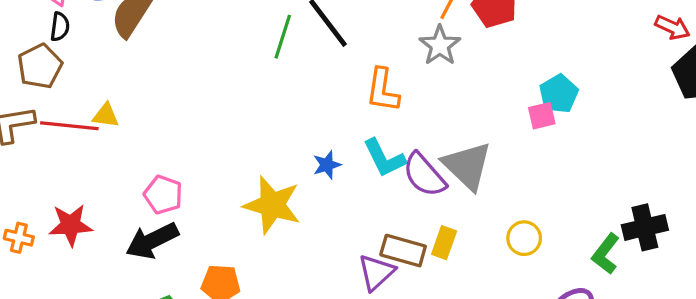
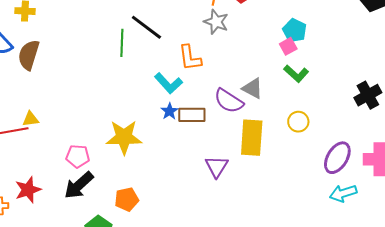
cyan L-shape: (384, 158) -> (168, 83), moved
gray triangle: (467, 166) -> (252, 88), size x0.7
yellow star: (272, 205) -> (124, 137), moved
yellow rectangle: (444, 243) -> (252, 138), size x1.8
brown rectangle: (403, 251) -> (192, 115), moved
green L-shape: (606, 254) -> (296, 74), moved, turned -70

